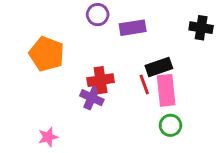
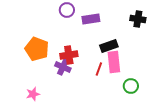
orange pentagon: (47, 54) -> (37, 49), moved
red line: (144, 85) -> (99, 69), moved, turned 40
green circle: (171, 125) -> (131, 86), moved

